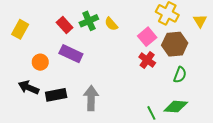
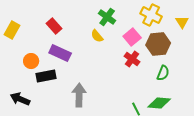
green cross: (89, 21) -> (107, 17), moved, turned -30
yellow semicircle: (111, 24) -> (97, 36), moved
black arrow: (29, 87) -> (20, 99), moved
black rectangle: (56, 95) -> (46, 76), moved

